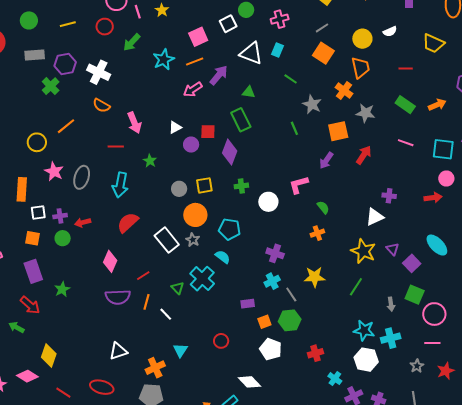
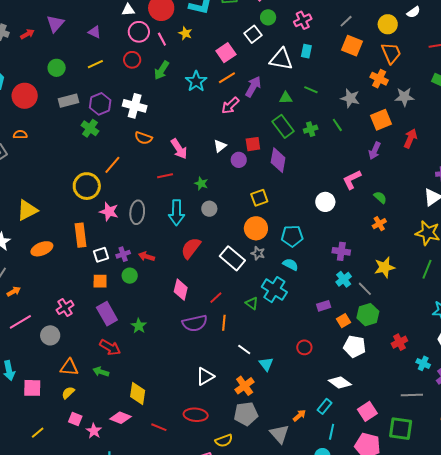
green line: (291, 79) -> (311, 90), moved
yellow circle: (37, 142) -> (87, 186), size x1.4
green cross: (241, 186) -> (311, 129), moved
gray circle: (179, 189) -> (209, 209), moved
red arrow: (83, 222) -> (147, 256), turned 42
white line: (166, 314) -> (244, 350), moved

